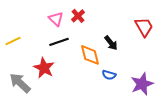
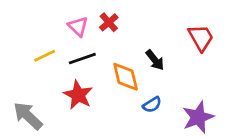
yellow line: (13, 41) -> (45, 56), moved
red star: (44, 68) -> (78, 95), moved
blue semicircle: (109, 75) -> (152, 105), turned -48

